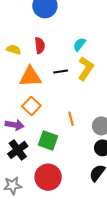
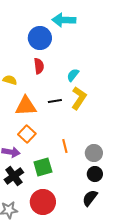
red semicircle: (40, 45) -> (39, 66), moved
green square: (48, 141) -> (43, 167), turned -36

